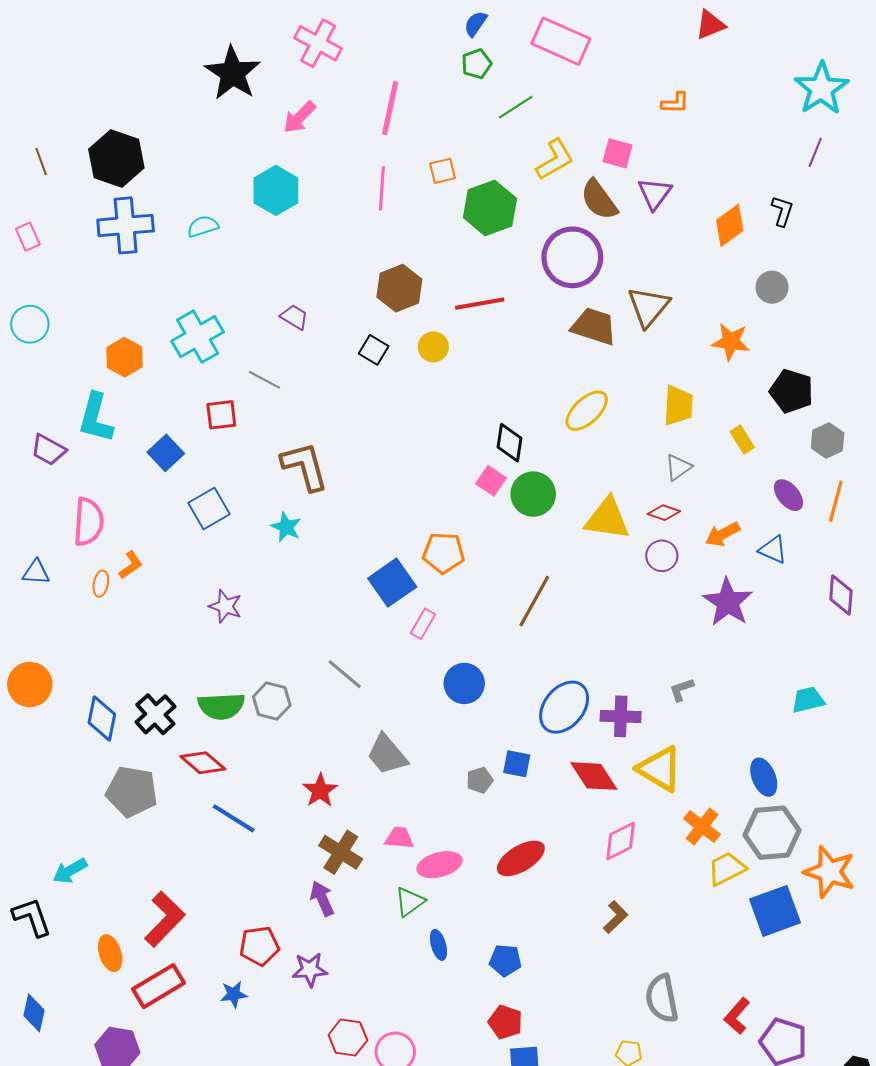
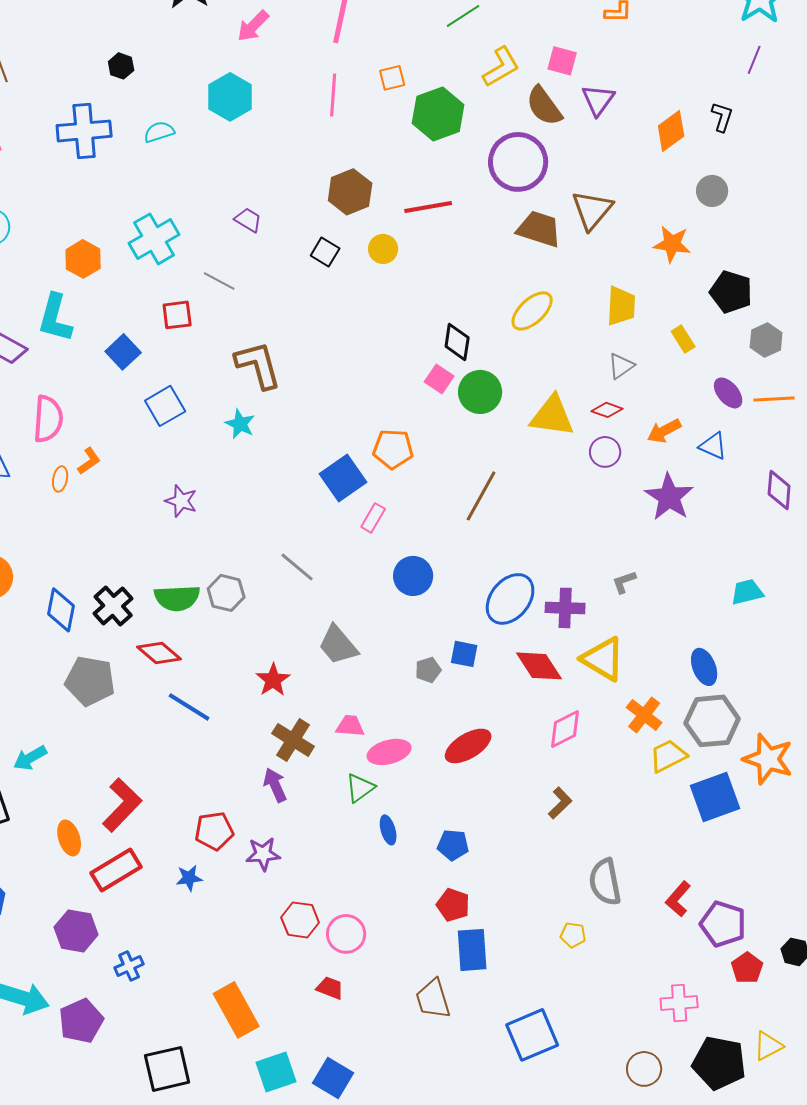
black hexagon: (116, 159) -> (121, 66), moved, size x0.5
orange line: (836, 501) -> (774, 399), turned 72

